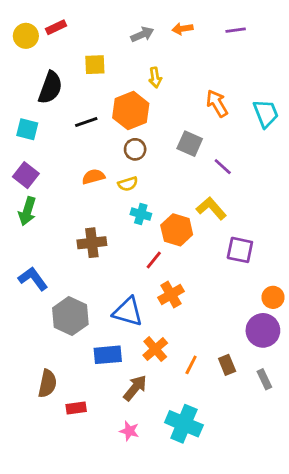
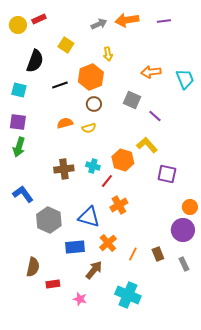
orange arrow: (182, 29) -> (127, 20), size x1.6
yellow square: (95, 65) -> (66, 45), turned 35
orange arrow: (217, 103) -> (151, 72), turned -66
purple square: (26, 175) -> (18, 122), turned -30
cyan cross: (141, 214) -> (93, 166), moved
pink star: (129, 431) -> (80, 299), moved

